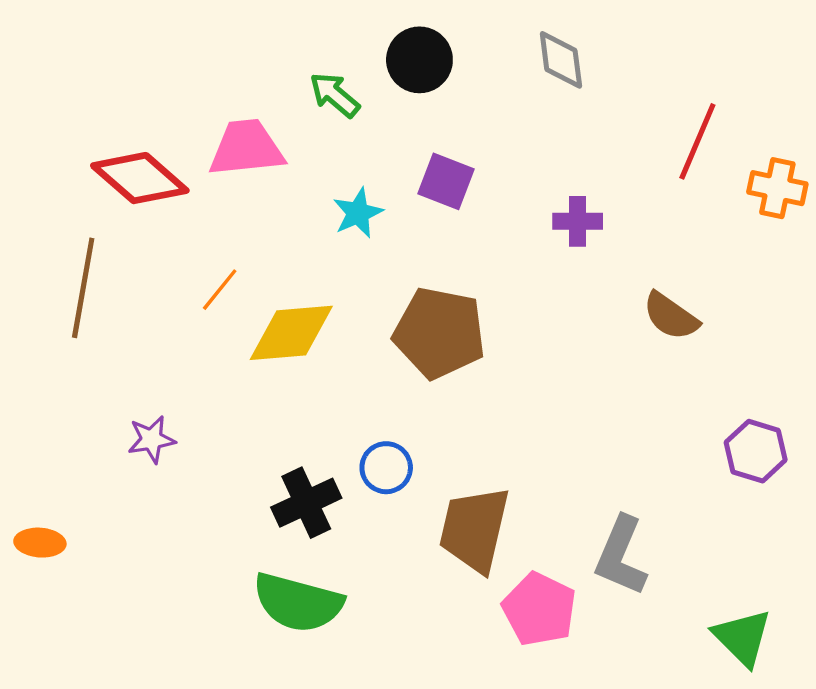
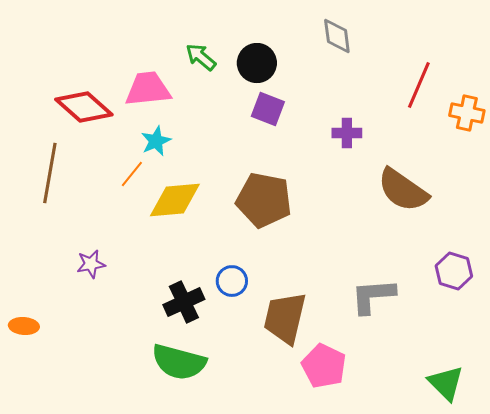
black circle: (419, 60) -> (257, 63), moved
cyan star: (358, 213) -> (156, 141), moved
brown semicircle: (671, 316) -> (403, 190), size x1.5
gray L-shape: (621, 556) -> (373, 296), moved, turned 63

